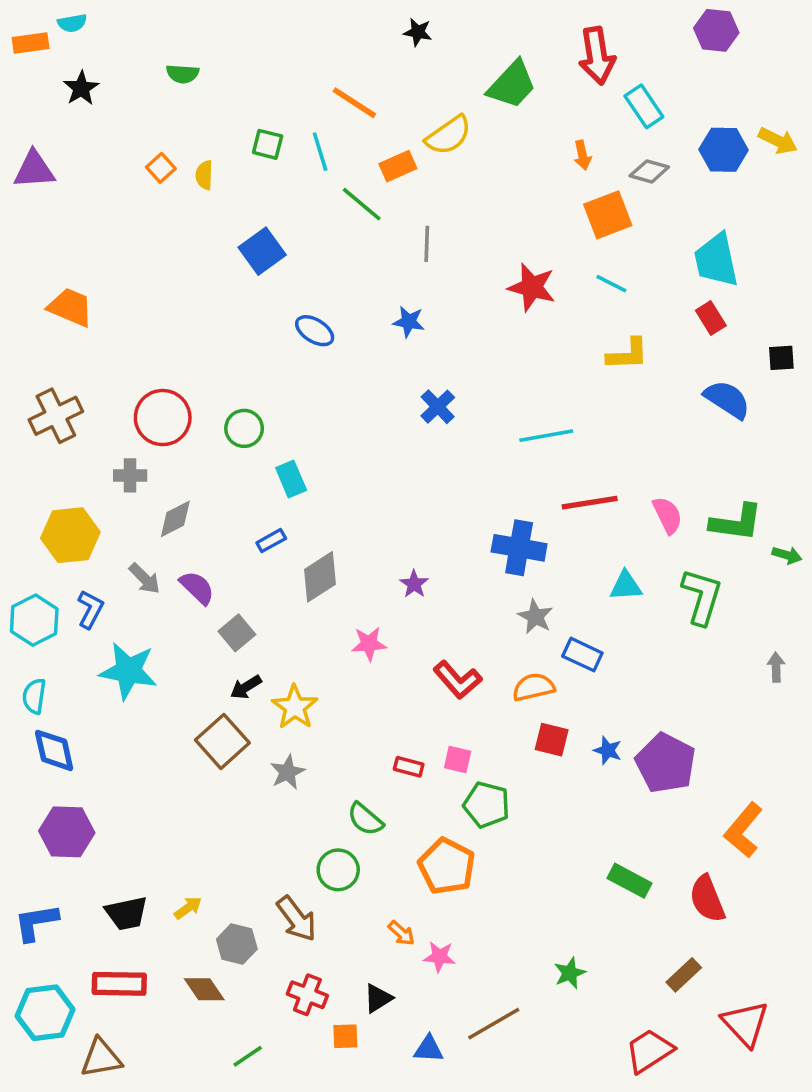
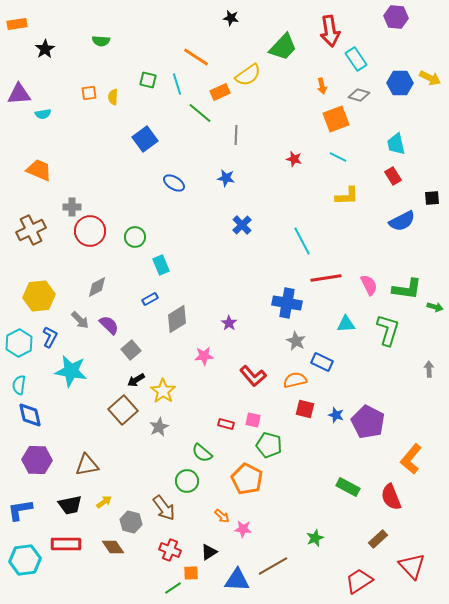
cyan semicircle: (72, 23) -> (43, 114), moved
orange square: (161, 168) -> (89, 93), turned 35
cyan trapezoid: (716, 260) -> (396, 144), size x0.7
red star: (532, 287) -> (294, 159), size x0.6
blue semicircle: (727, 399) -> (402, 221), turned 120
cyan line: (546, 436) -> (302, 241), turned 72
gray cross: (130, 475) -> (72, 207), moved
blue triangle: (429, 1049) -> (237, 580), size x1.5
green line: (248, 1056) -> (173, 588), moved
brown triangle: (101, 1058) -> (87, 465), moved

